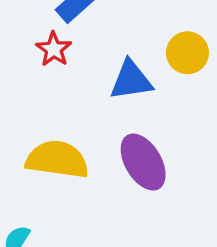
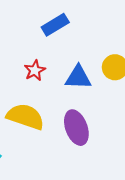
red star: (54, 49) -> (35, 70), moved

